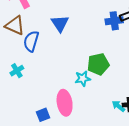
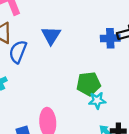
cyan star: (83, 79) -> (97, 100), moved

